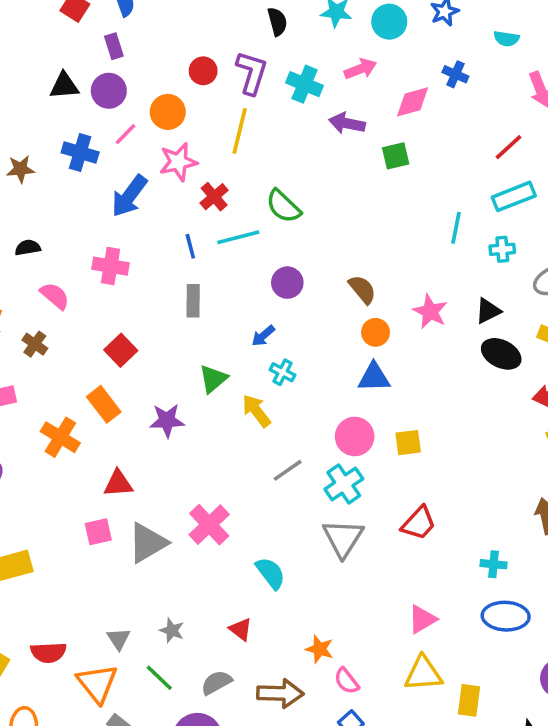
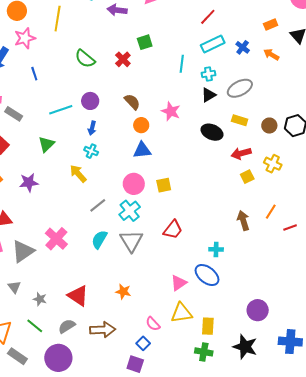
green square: (396, 156) -> (145, 42), moved
red cross: (214, 197) -> (123, 59), moved
cyan line: (238, 237) -> (61, 110), moved
blue line: (190, 246) -> (34, 74), moved
gray rectangle: (193, 301) -> (14, 114), moved, turned -54
black triangle: (488, 311) -> (209, 95), moved
blue arrow: (263, 336) -> (92, 128), moved, turned -32
green triangle: (213, 379) -> (46, 144), moved
cyan semicircle: (270, 573) -> (99, 239), moved, turned -108
blue ellipse: (506, 616) -> (207, 275), moved, turned 40
red triangle: (241, 629) -> (78, 296), size x1.6
gray triangle: (119, 639) -> (14, 287), moved
orange star: (320, 649) -> (123, 292), moved
pink semicircle: (347, 681) -> (153, 324), moved

